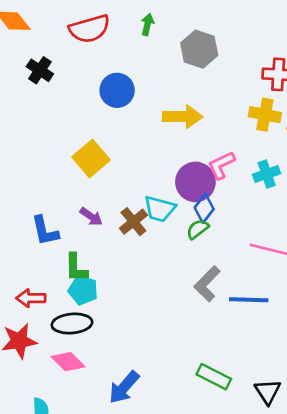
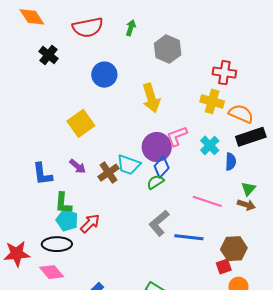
yellow arrow: (183, 117) -> (151, 98), turned 68
cyan cross: (267, 174) -> (210, 145), turned -30
red arrow: (31, 298) -> (90, 223), moved, turned 130

